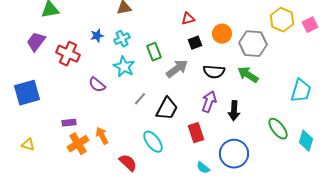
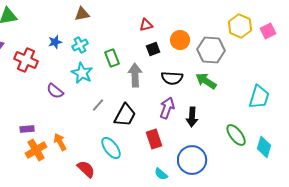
gray arrow: (177, 69) -> (135, 75), turned -55

